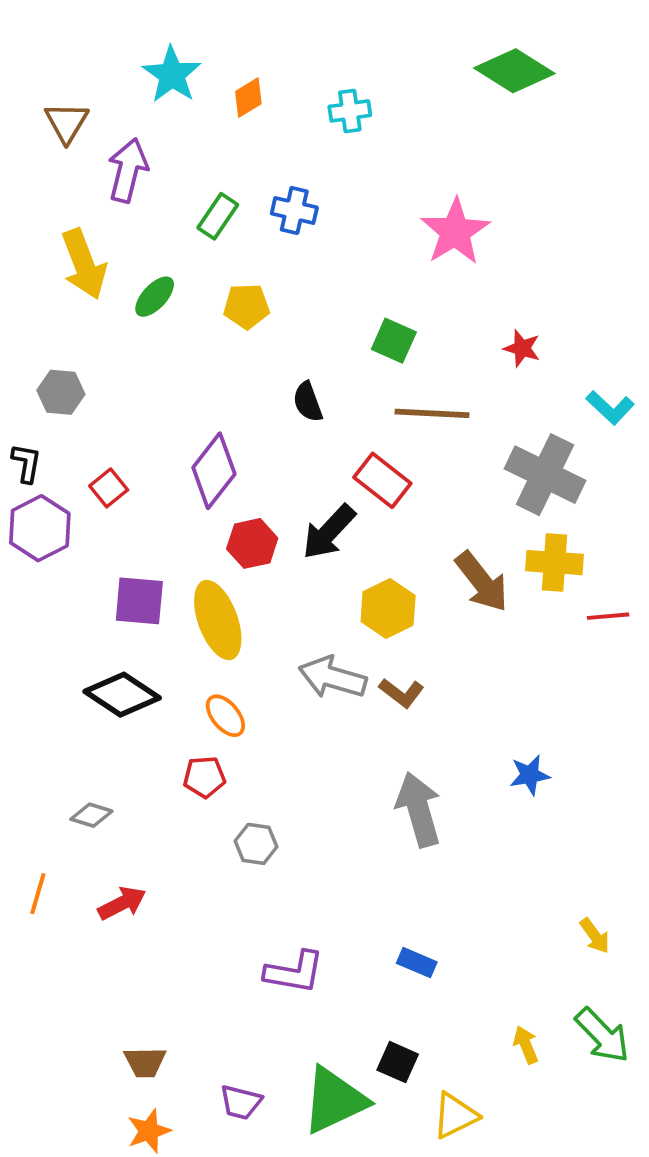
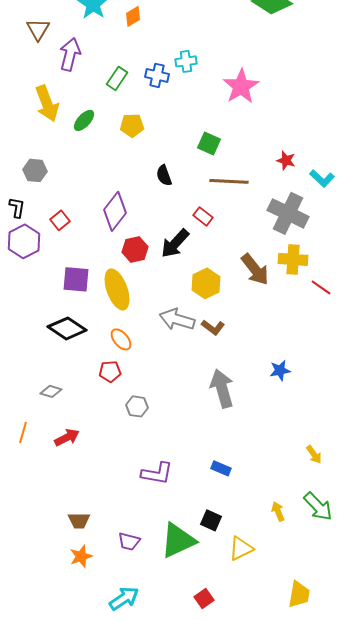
cyan cross: (350, 111) -> (186, 61), moved
red star: (522, 348) -> (286, 160), moved
red rectangle: (382, 480) -> (203, 216), size x0.7
red line: (608, 616) -> (321, 287), turned 40

